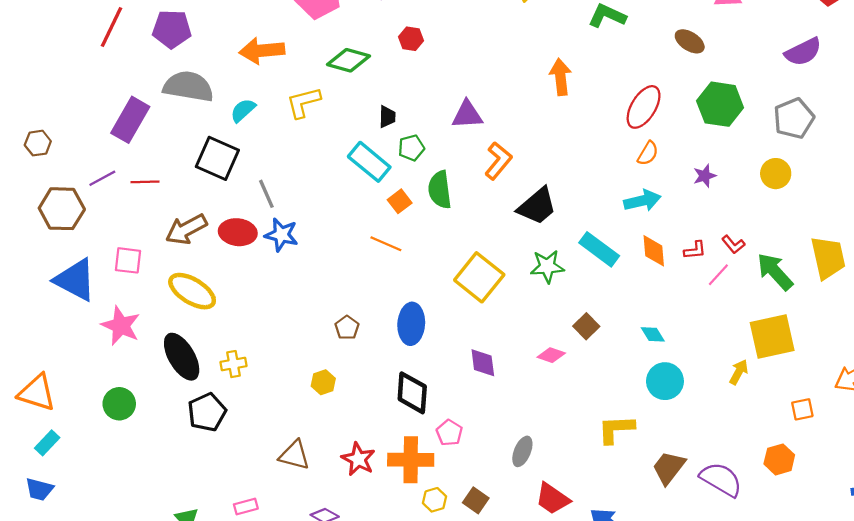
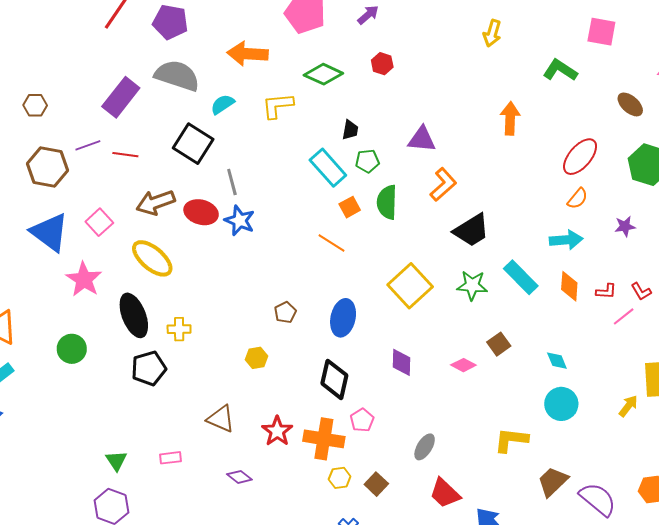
pink square: (128, 260) -> (99, 222), turned 32

